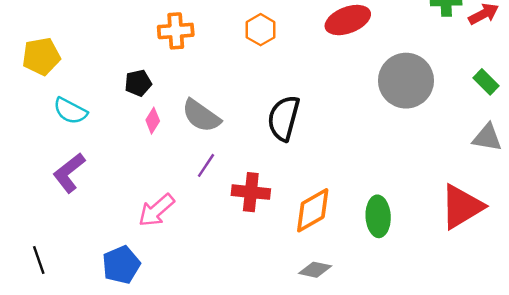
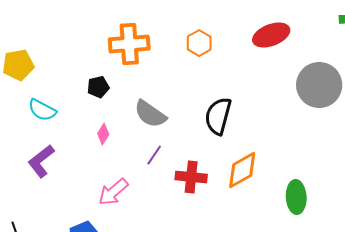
orange cross: (176, 31) -> (129, 44), size x1.4
pink diamond: (153, 121) -> (103, 134), moved
orange diamond: (313, 210) -> (242, 170), moved

